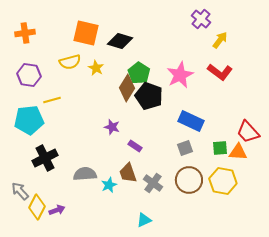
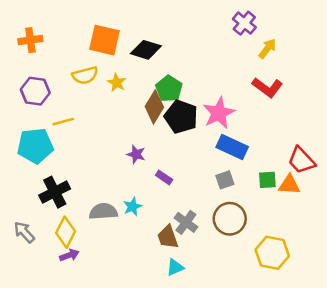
pink star: (180, 75) -> (219, 113), moved
brown trapezoid: (128, 173) -> (168, 237), moved
yellow hexagon: (223, 181) -> (272, 253), moved
cyan star: (109, 185) -> (132, 207), moved
yellow diamond: (37, 207) -> (66, 232), moved

